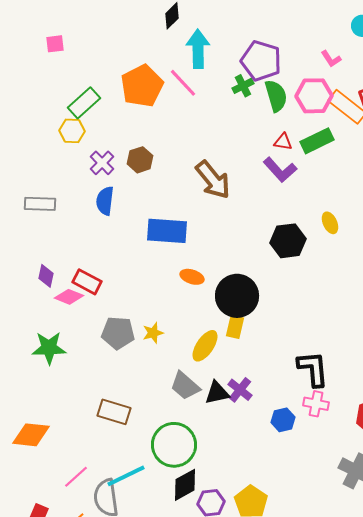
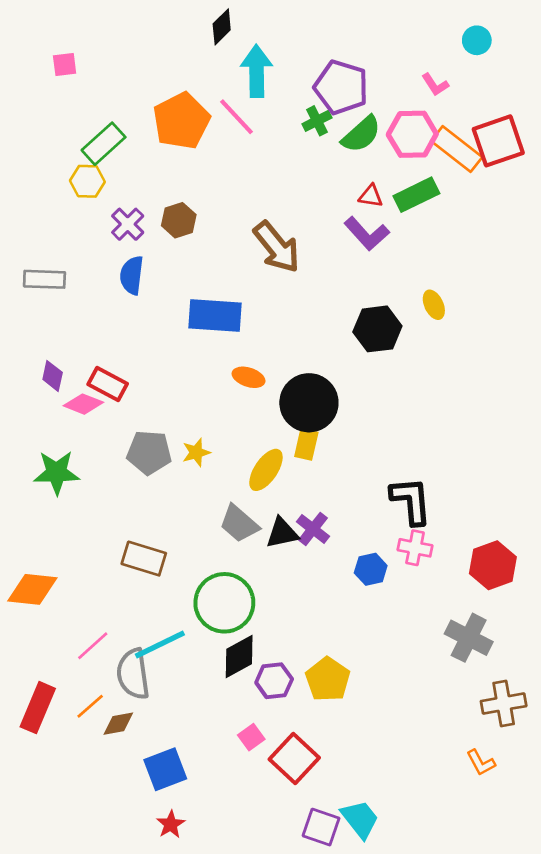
green semicircle: (276, 96) -> (361, 134), turned 64

